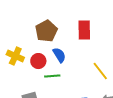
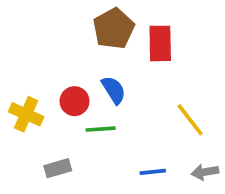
brown pentagon: (46, 31) -> (114, 29), moved
yellow cross: (15, 56) -> (26, 114), moved

